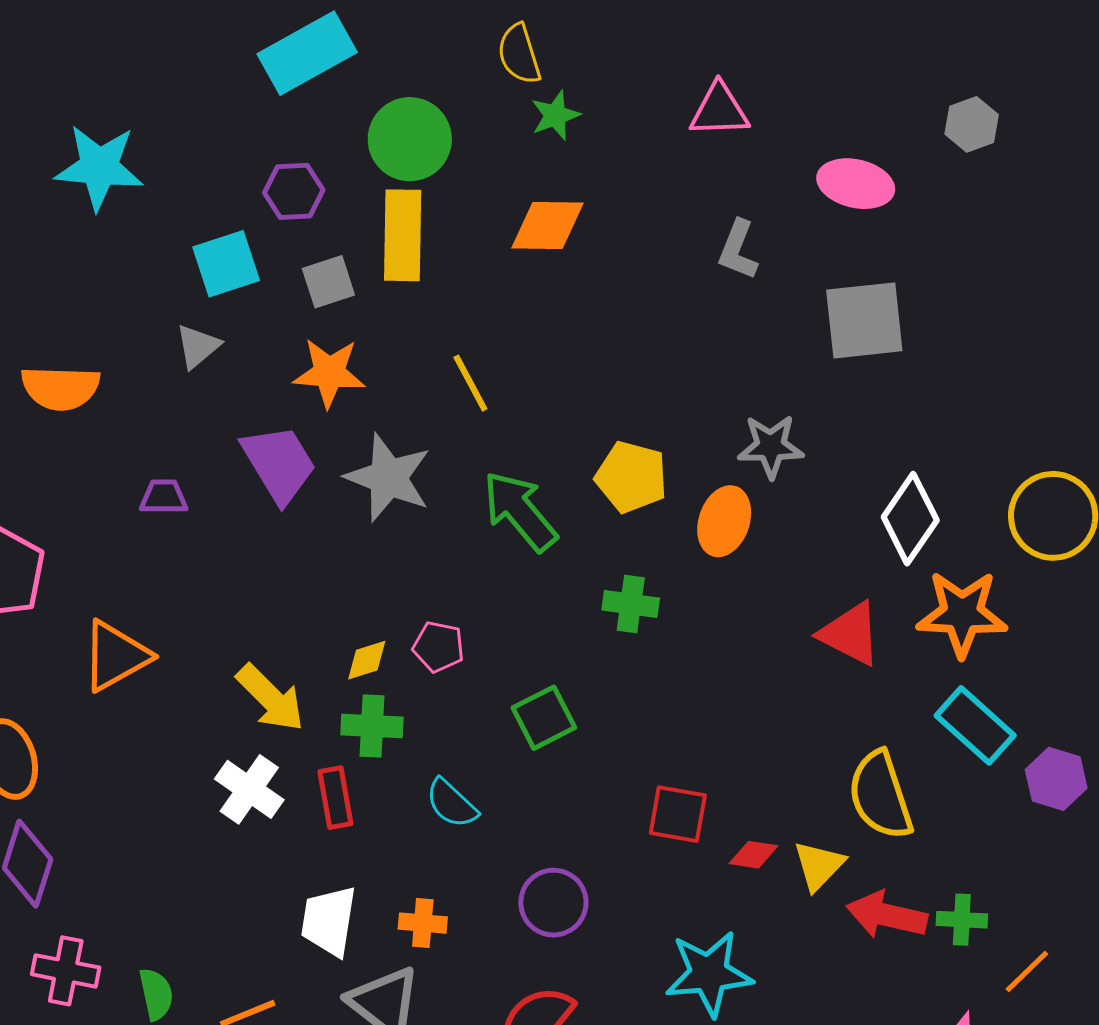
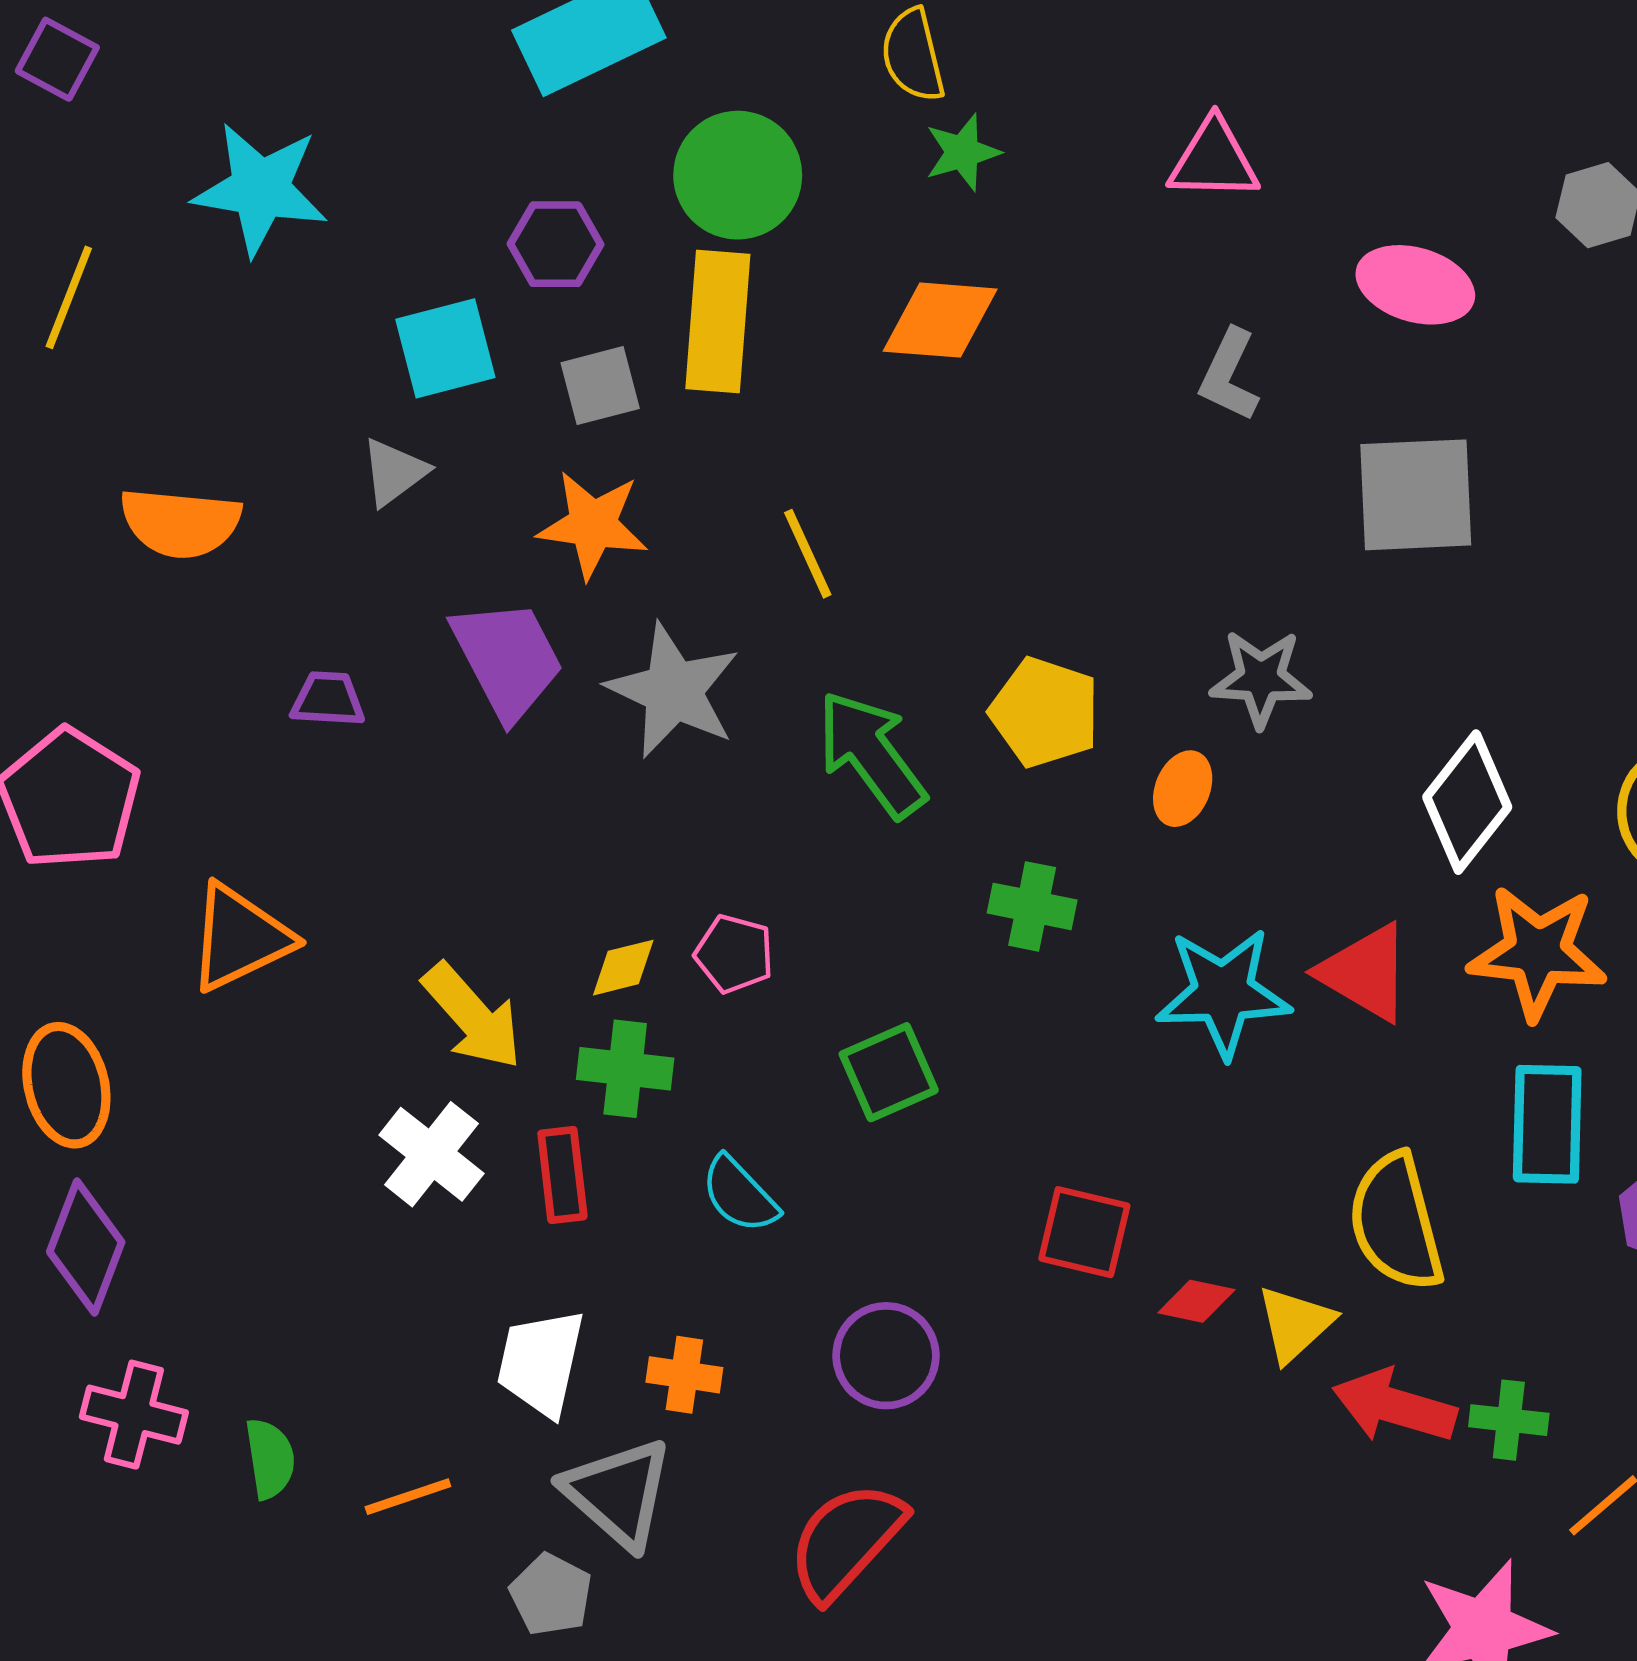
orange ellipse: (724, 521) -> (1183, 789), size x0.7
cyan rectangle: (975, 725) -> (1547, 1124), turned 46
cyan star: (709, 974) -> (1223, 993), moved

